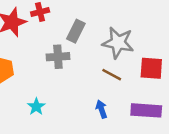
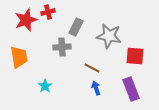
brown line: (112, 75) -> (92, 68), moved
purple rectangle: (146, 110) -> (131, 89), turned 65

